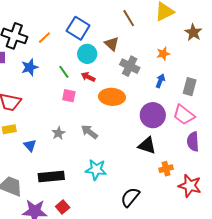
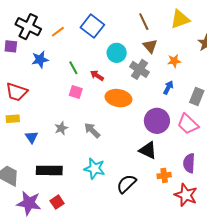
brown triangle: (112, 44) -> (150, 46), moved
cyan circle: (87, 54) -> (117, 53), moved
purple semicircle: (193, 142) -> (189, 163), moved
black semicircle: (130, 197) -> (126, 184), moved

